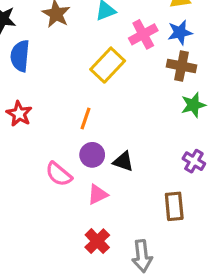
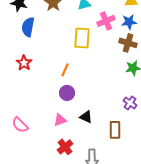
yellow rectangle: (108, 65) -> (82, 38), turned -45
black triangle: (123, 161) -> (86, 117), moved
pink semicircle: (59, 174) -> (20, 125), moved
pink triangle: (98, 194) -> (60, 120), moved

